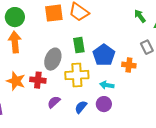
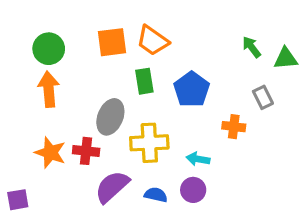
green rectangle: (79, 45) -> (144, 81), moved
blue pentagon: (104, 55) -> (192, 89), moved
purple semicircle: (54, 102) -> (112, 187), size x1.6
blue semicircle: (81, 107) -> (156, 195), turned 64

